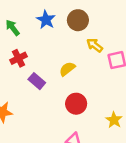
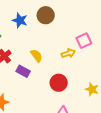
yellow arrow: (95, 45) -> (68, 53), moved, turned 136
yellow semicircle: (67, 69) -> (36, 56), moved, turned 104

